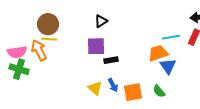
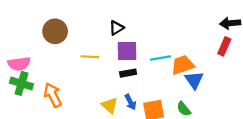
cyan line: (171, 37) -> (161, 58), moved
yellow line: (49, 39) -> (90, 57), moved
purple square: (96, 46) -> (127, 51), moved
orange arrow: (39, 50) -> (53, 95), moved

